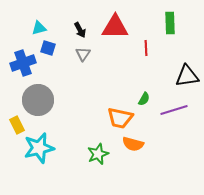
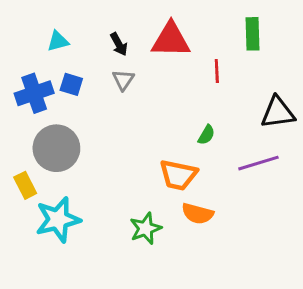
blue square: (48, 48) -> (71, 84), moved
green semicircle: (144, 99) -> (206, 135), moved

